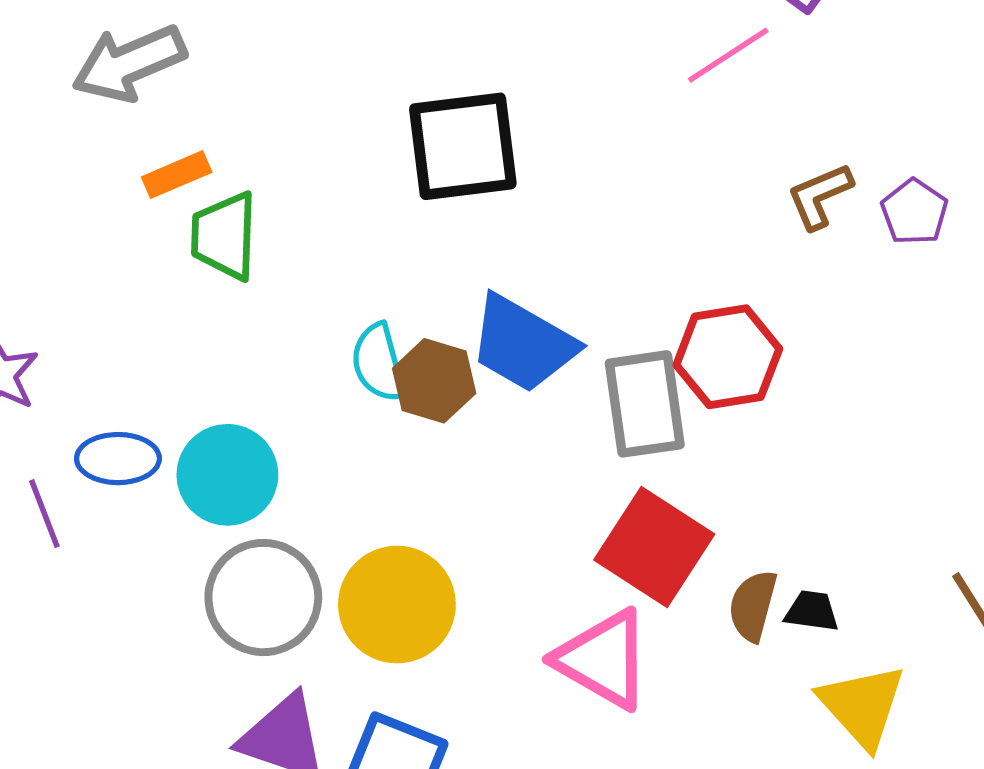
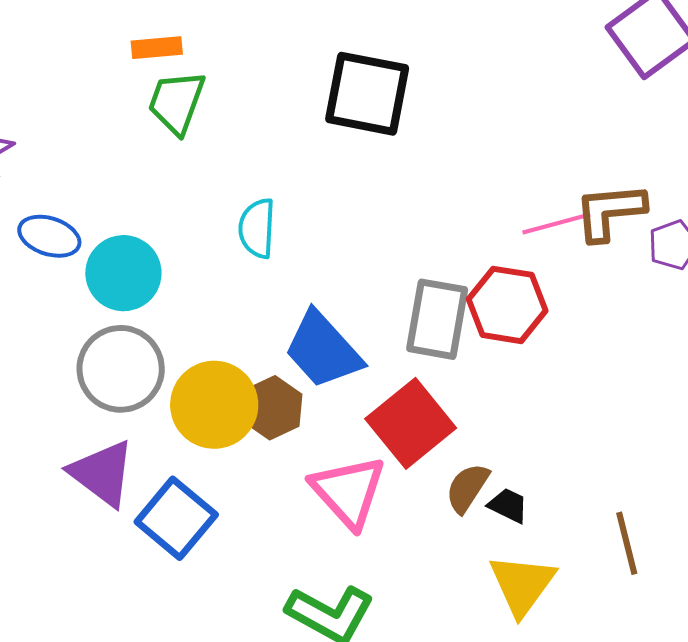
pink line: (728, 55) -> (556, 224), moved
brown L-shape: (820, 196) -> (610, 212), size x1.4
blue trapezoid: (523, 344) -> (323, 350), moved
brown hexagon: (434, 381) -> (272, 408), moved

